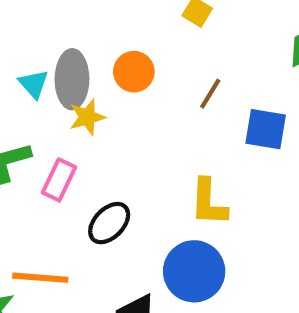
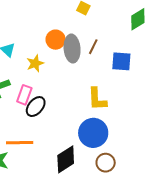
gray ellipse: (72, 79) -> (72, 49), moved
black ellipse: (109, 223) -> (36, 107), moved

